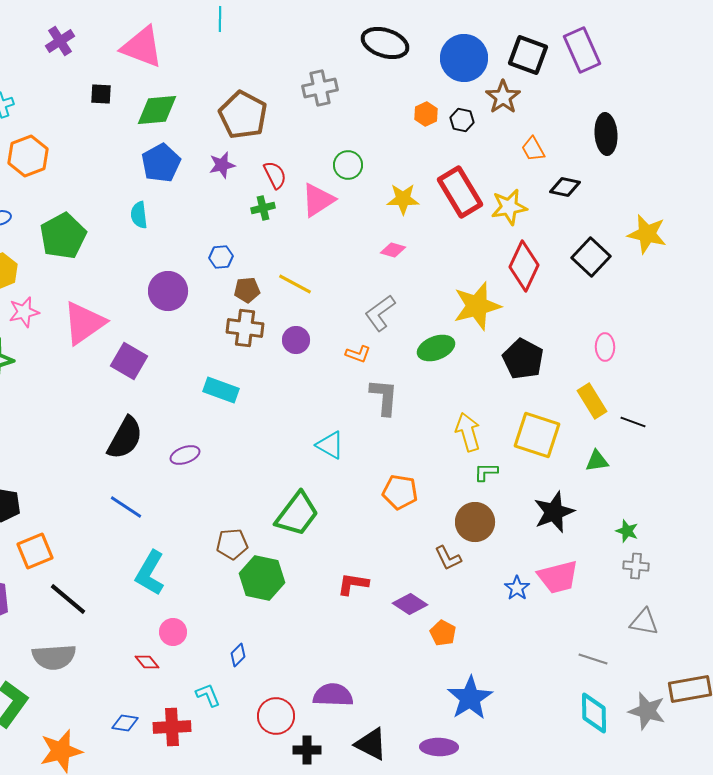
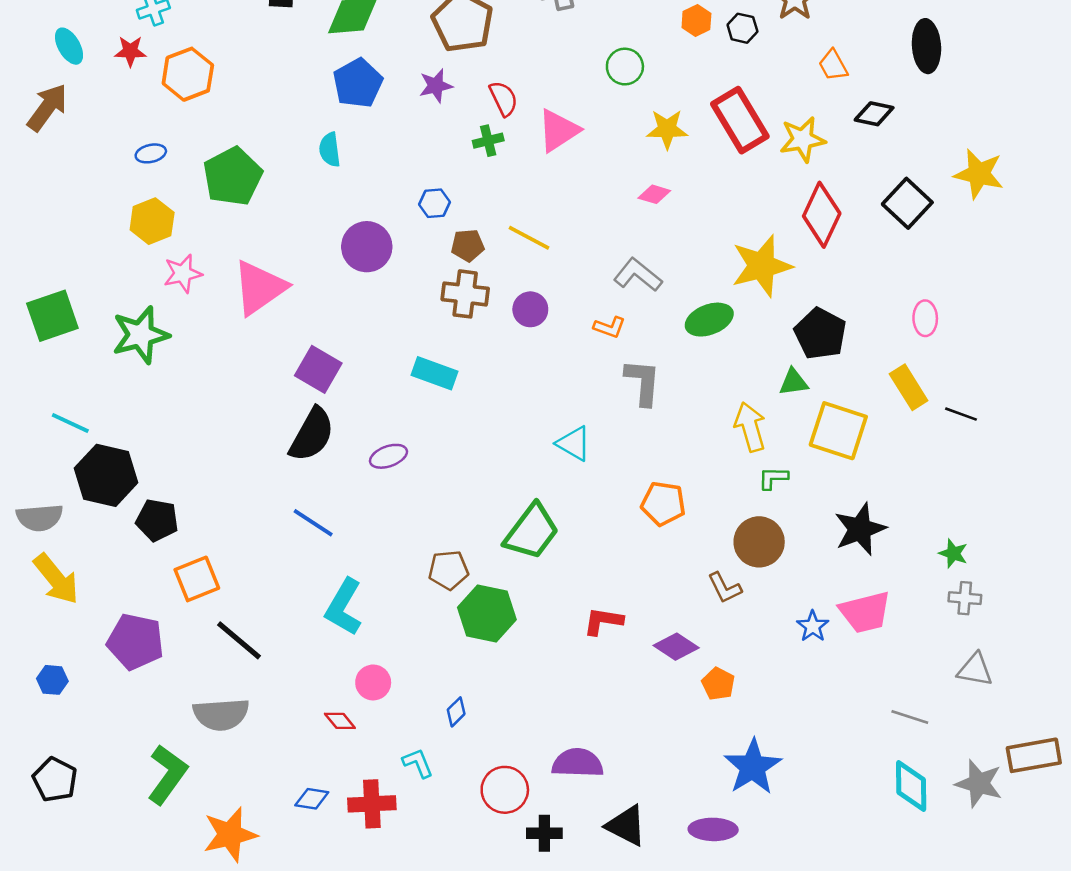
green circle: (348, 165) -> (625, 67), moved
gray L-shape: (380, 313) -> (638, 275), turned 75
purple square: (129, 361) -> (318, 369), moved
green triangle: (597, 461) -> (794, 382), moved

